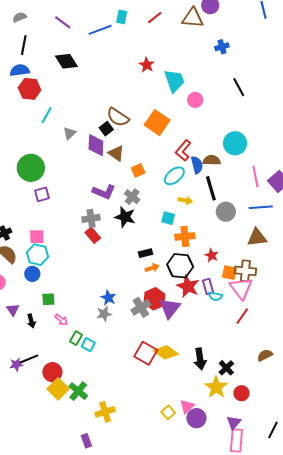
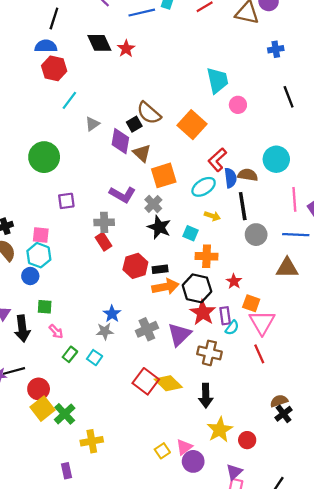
red star: (147, 65) -> (126, 49), moved
orange square: (138, 170) -> (164, 175), size x1.6
purple square: (42, 194) -> (66, 201), moved
black star: (125, 217) -> (159, 227), moved
orange arrow: (152, 268) -> (165, 287), size x1.6
brown cross: (245, 271) -> (209, 353), moved
cyan semicircle: (215, 296) -> (232, 328), turned -72
red hexagon: (154, 299) -> (135, 266), moved
red line: (242, 316) -> (259, 354), turned -66
black arrow: (31, 321) -> (22, 329), size x1.6
cyan square: (88, 345) -> (95, 358), moved
black cross: (226, 368) -> (283, 414), moved

